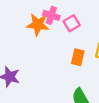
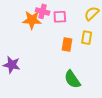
pink square: (72, 23) -> (60, 17), turned 32

